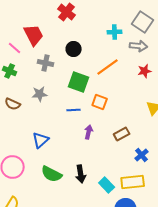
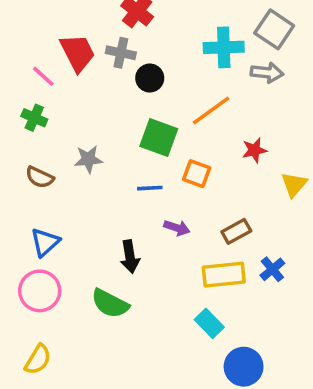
cyan cross: (115, 32) -> (224, 47), size x1.5
gray cross: (46, 63) -> (121, 53), moved
red star: (145, 71) -> (254, 150), moved
purple arrow: (89, 132) -> (177, 228), turned 96
blue triangle: (41, 140) -> (45, 242), moved
black arrow: (81, 174) -> (130, 257), moved
yellow rectangle: (133, 182) -> (224, 275), moved

